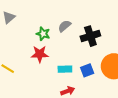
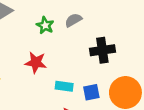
gray semicircle: (65, 26) -> (73, 20), moved
green star: (43, 34) -> (45, 25), moved

